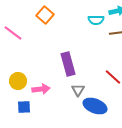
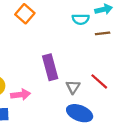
gray triangle: (78, 90) -> (73, 87), moved

